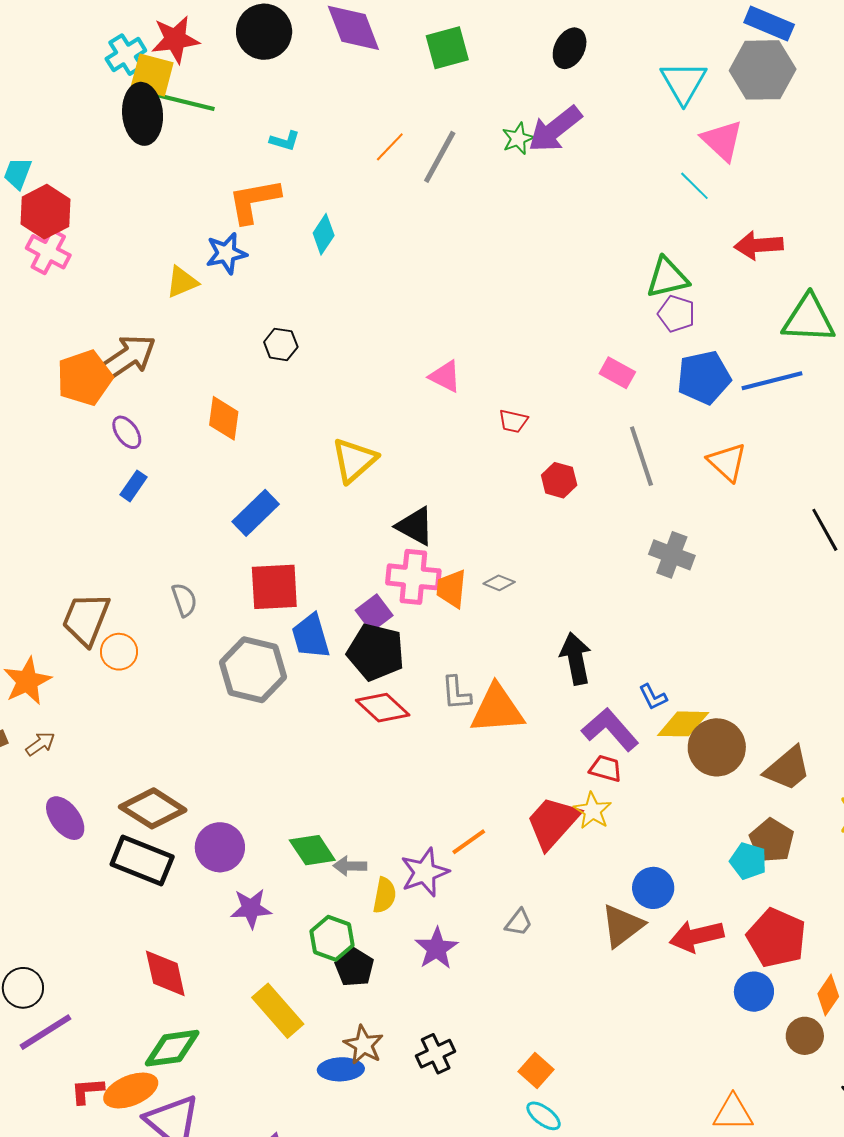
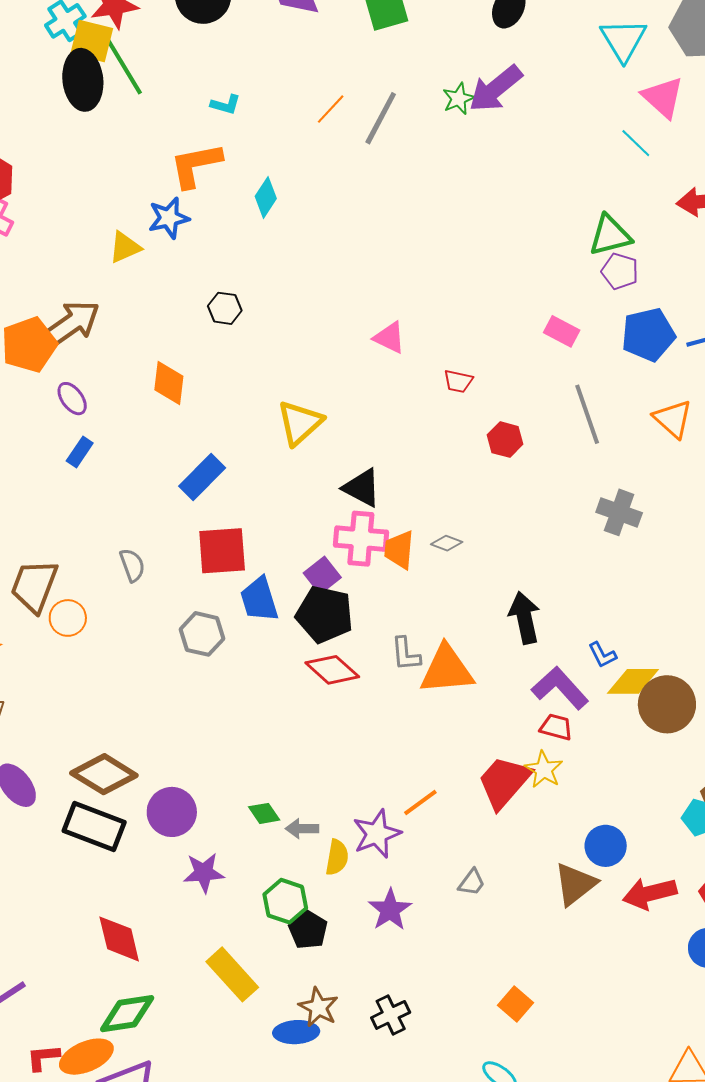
green line: (184, 102) -> (124, 67), turned 46
gray hexagon: (253, 670) -> (202, 634), size x0.7
green diamond: (312, 850) -> (264, 813), size x0.7
orange square: (536, 1070) -> (515, 1004), moved

